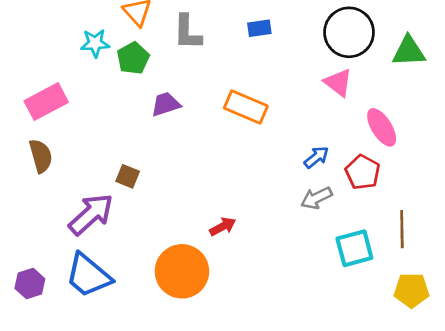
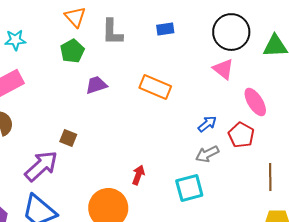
cyan star: (95, 43) -> (15, 40), moved
red arrow: (223, 227) -> (138, 175), turned -42
cyan square: (354, 248) -> (189, 188), moved

